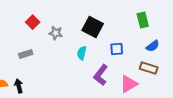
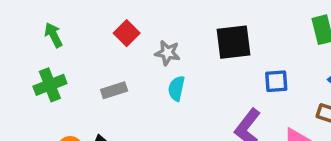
black square: (93, 27) -> (233, 42), turned -35
cyan semicircle: (82, 53) -> (176, 88), moved

